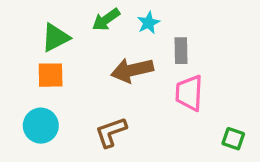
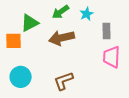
brown arrow: (132, 70) -> (62, 38), moved
orange square: (51, 75) -> (14, 41), moved

